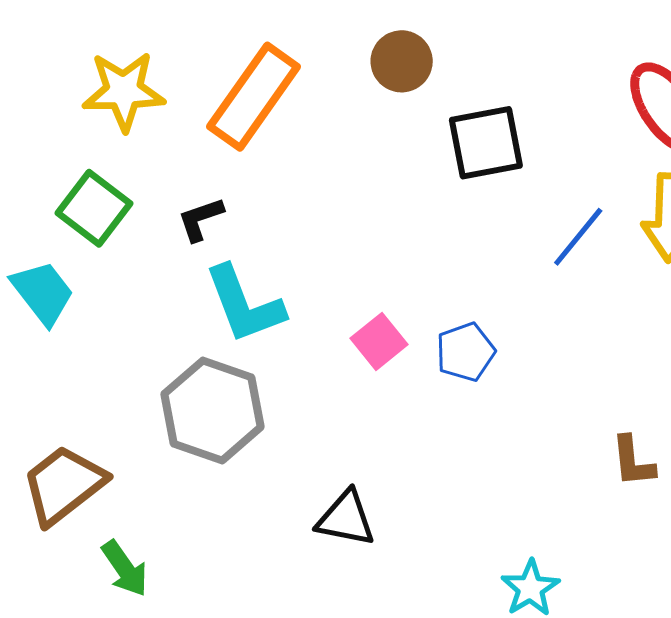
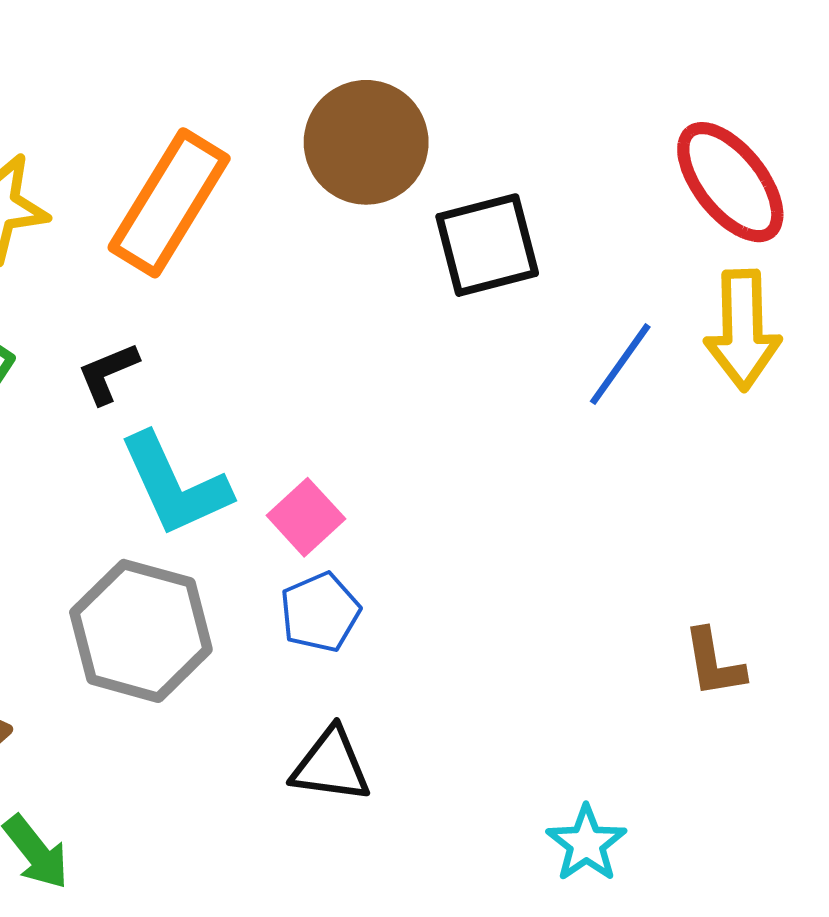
brown circle: (402, 61) -> (366, 142), size x1.5
pink square: (379, 341) -> (306, 517), moved
blue pentagon: (465, 352) -> (320, 612), moved

